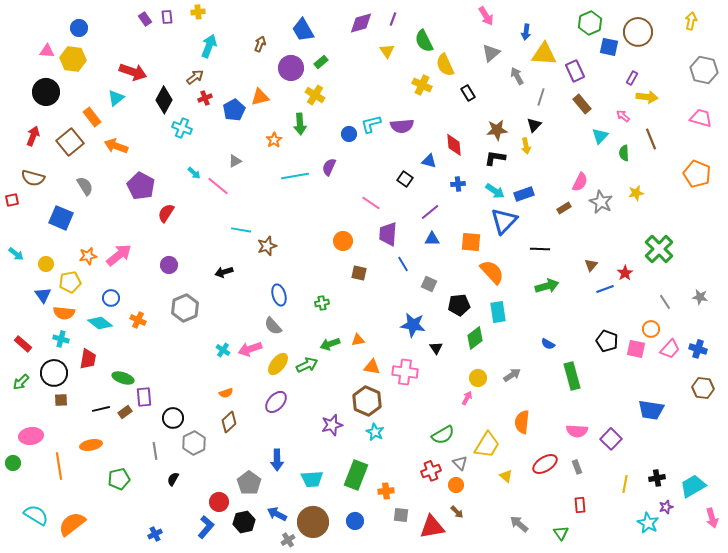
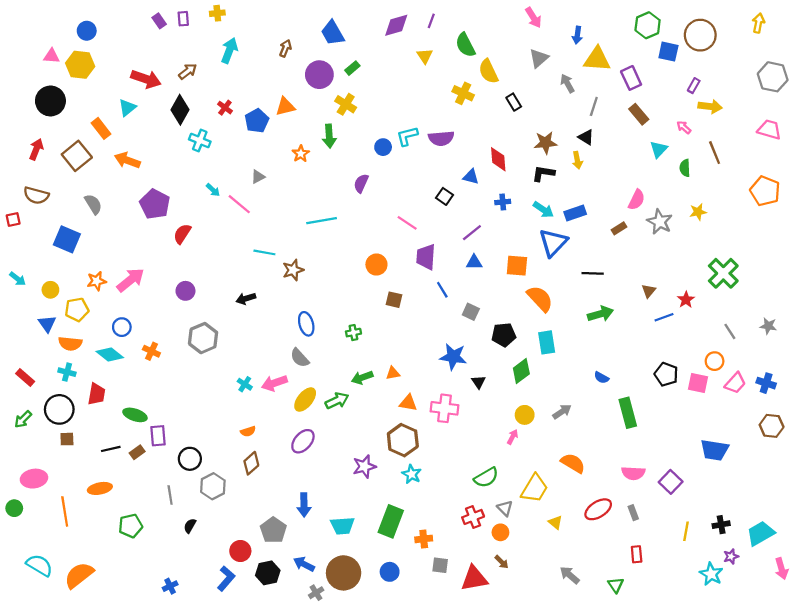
brown arrow: (195, 77) -> (188, 71), moved
red cross: (205, 98) -> (225, 108), turned -32
black triangle: (534, 125) -> (586, 137), turned -42
cyan line: (295, 176) -> (322, 221), moved
orange semicircle: (522, 422) -> (573, 463), turned 115

